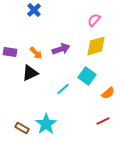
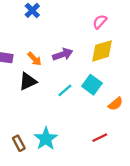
cyan line: (63, 89) -> (65, 90), moved
red line: (103, 121) -> (100, 138), moved
brown rectangle: (22, 128) -> (19, 143), turned 32

